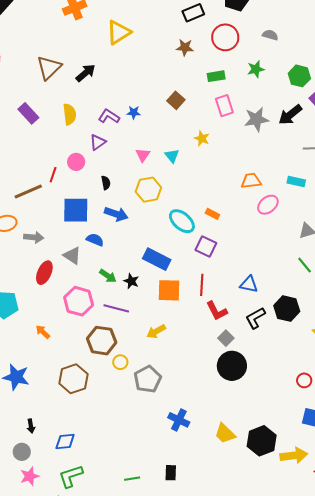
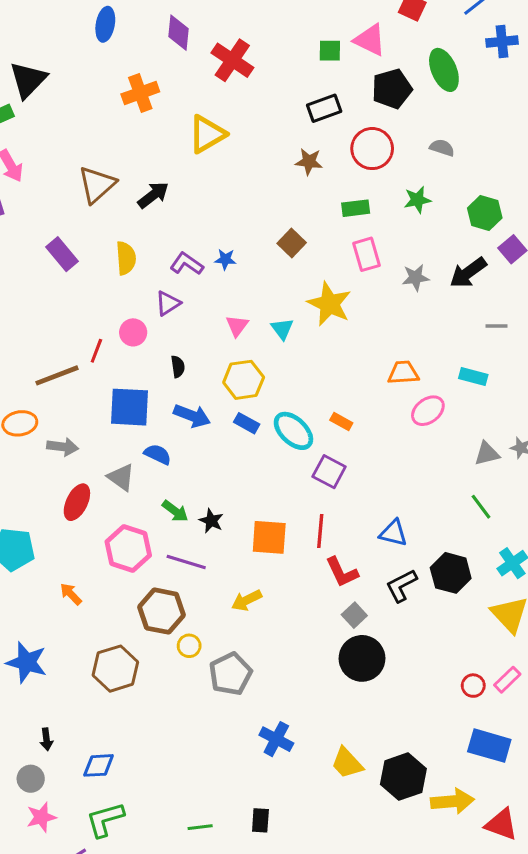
gray star: (256, 119) -> (415, 278), size x0.7
yellow star: (202, 138) -> (329, 304), size x1.8
blue rectangle: (157, 259) -> (247, 423), moved, size x0.6

